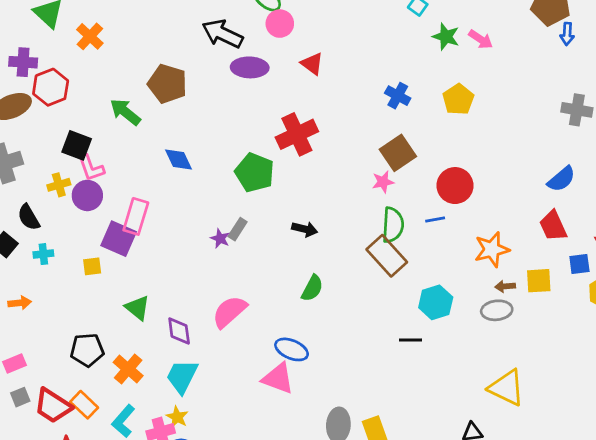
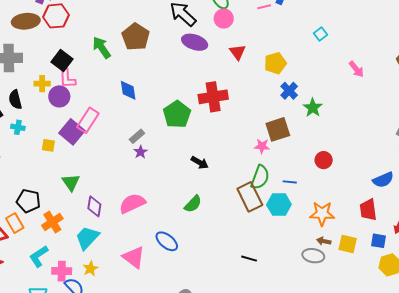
green star: (446, 37) -> (313, 108), moved
yellow pentagon: (458, 99) -> (275, 63), moved
red circle: (455, 186) -> (324, 160), moved, size x0.7
gray rectangle: (238, 229) -> (137, 136), moved
cyan hexagon: (436, 302) -> (279, 205), moved
pink triangle: (278, 378) -> (134, 257), moved
orange rectangle: (84, 405) -> (15, 223), moved
yellow star: (177, 417) -> (90, 269), moved

